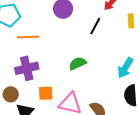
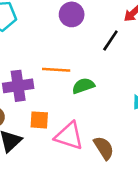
orange line: (28, 37) -> (56, 70), moved

